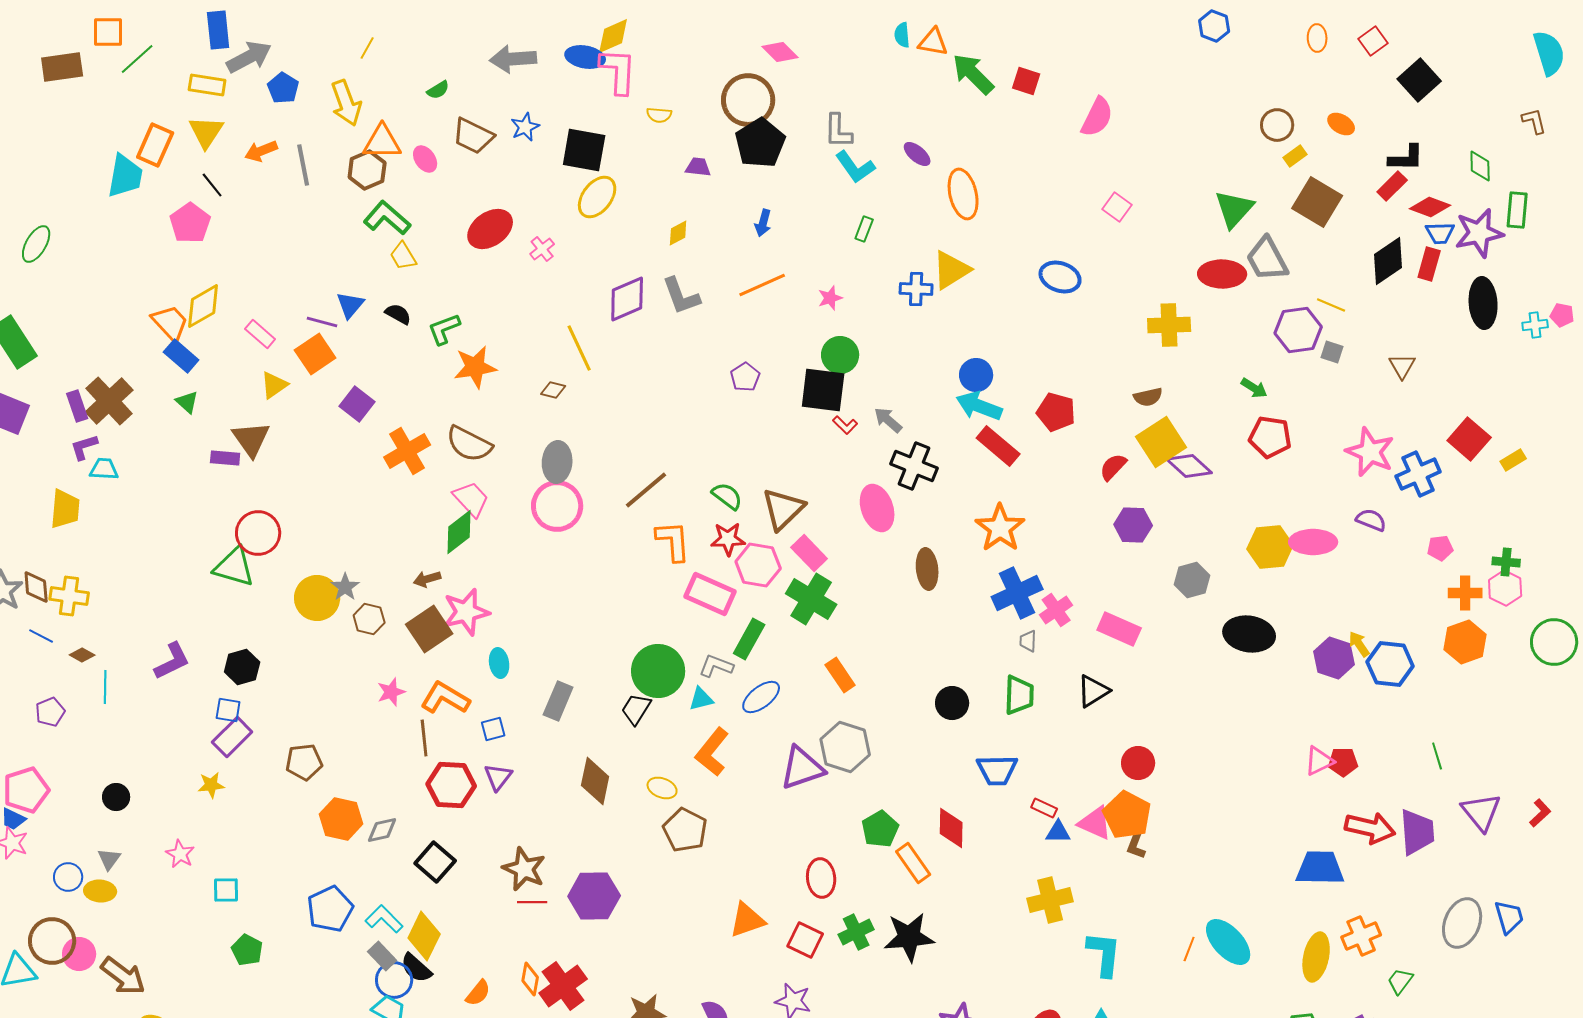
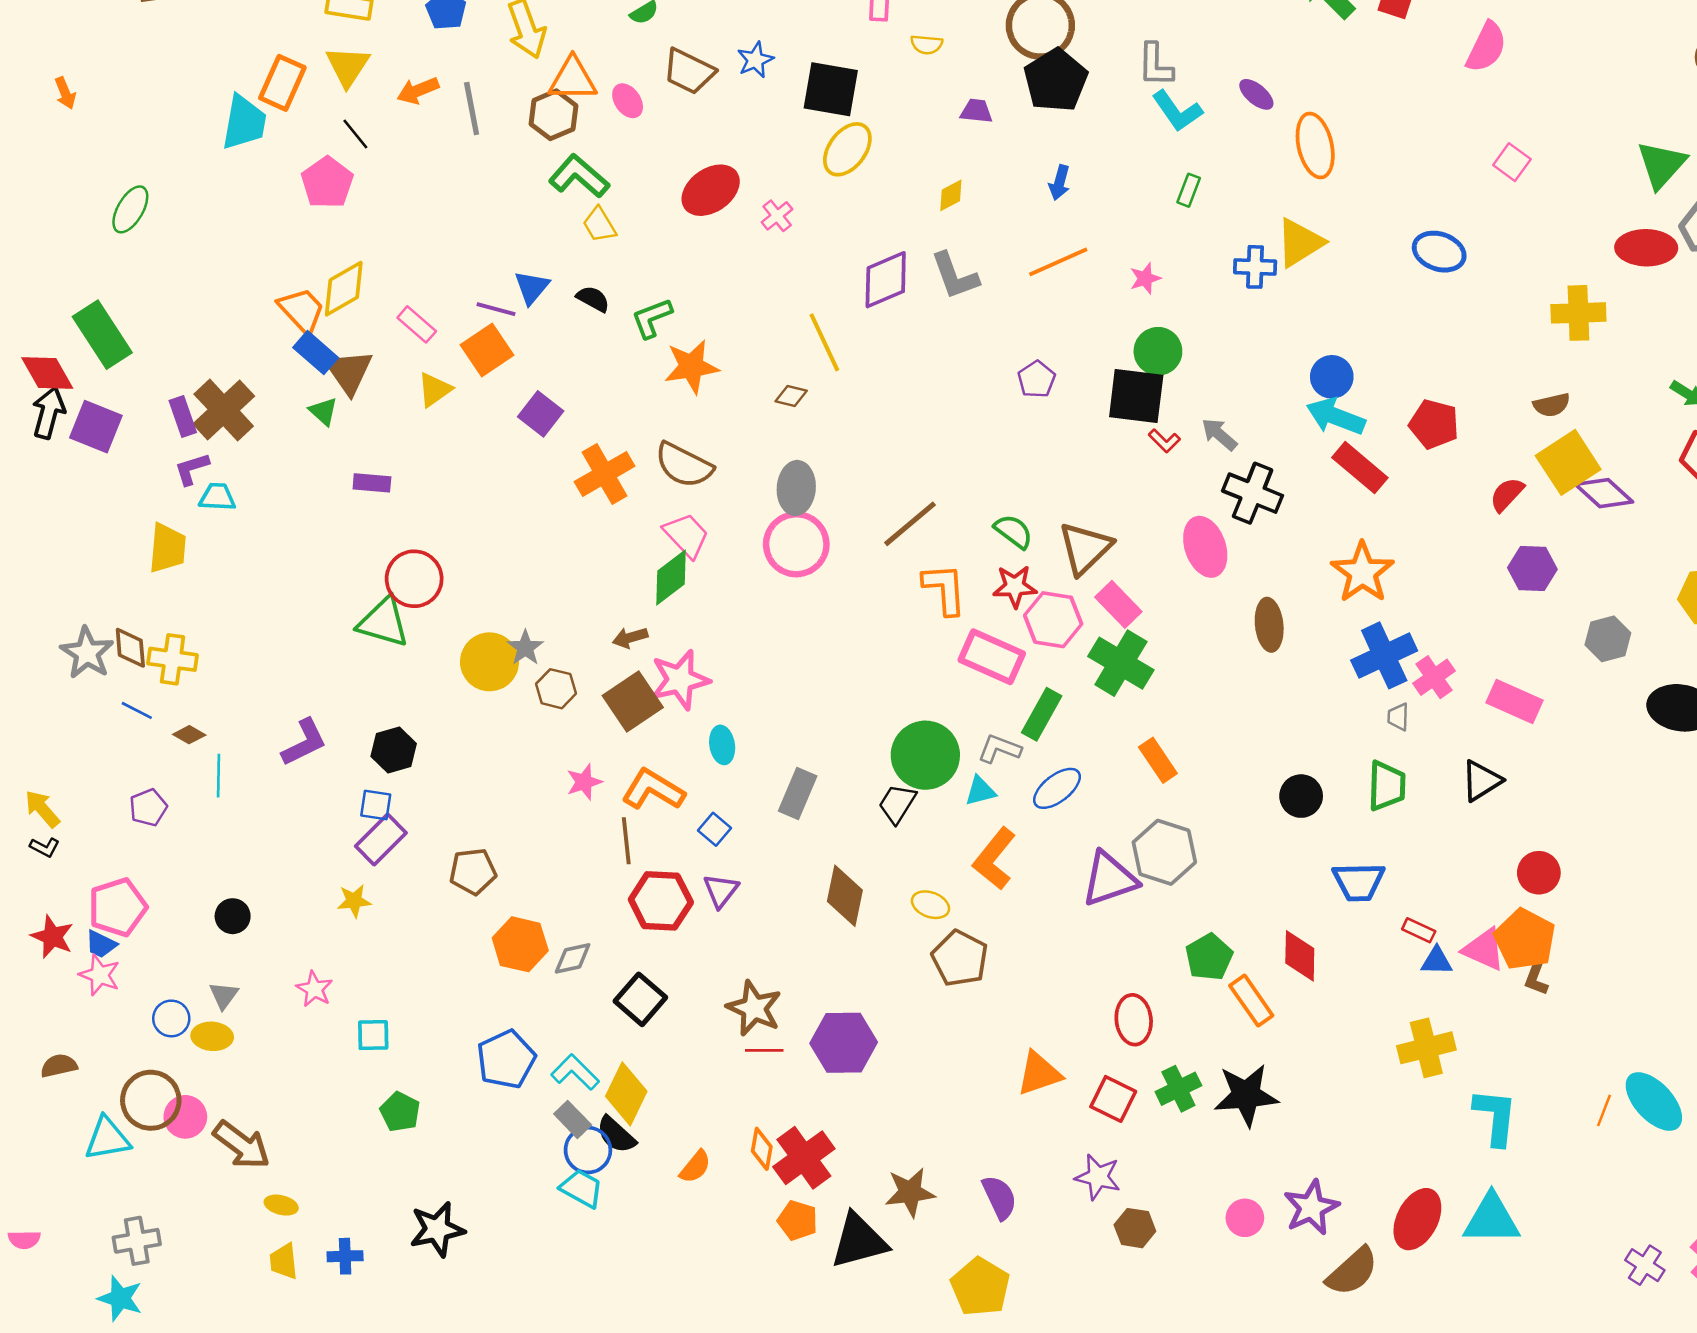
brown triangle: (251, 439) -> (349, 372), moved
blue square: (493, 729) -> (714, 829), turned -35

